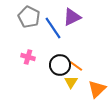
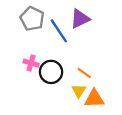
black circle: (60, 65) -> (51, 72), moved
orange triangle: (97, 89) -> (94, 99), moved, turned 42

